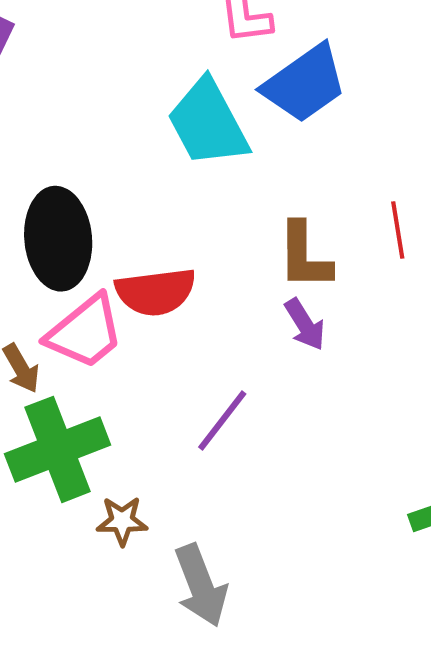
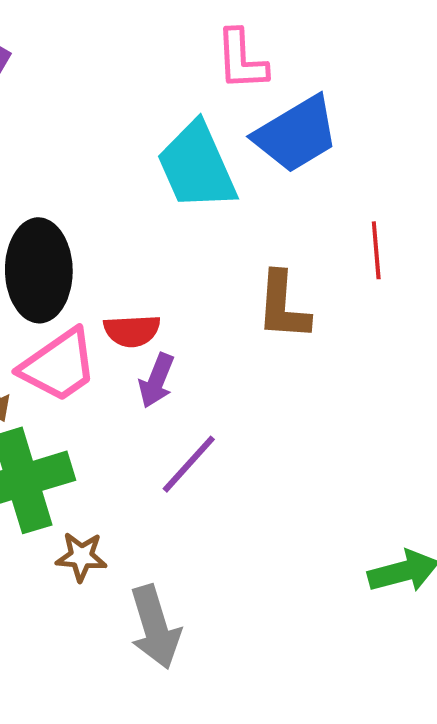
red line: (398, 230) -> (376, 250), moved
red semicircle: (156, 292) -> (132, 331), size x0.7
purple arrow: (305, 324) -> (157, 381), moved, turned 50

